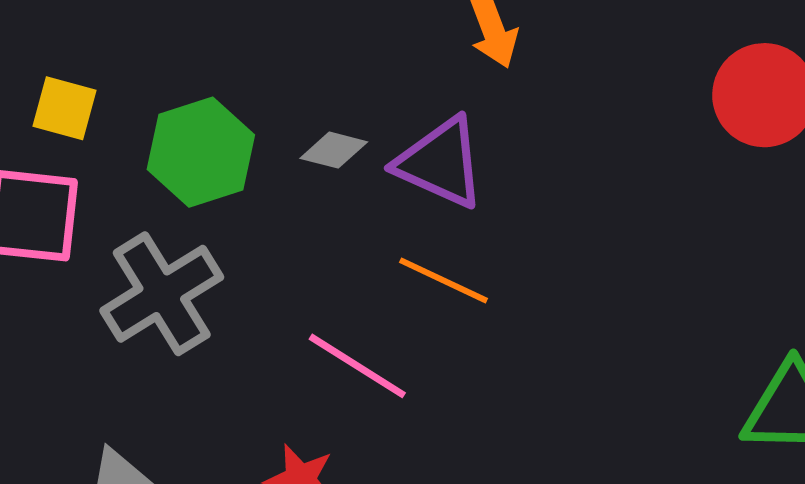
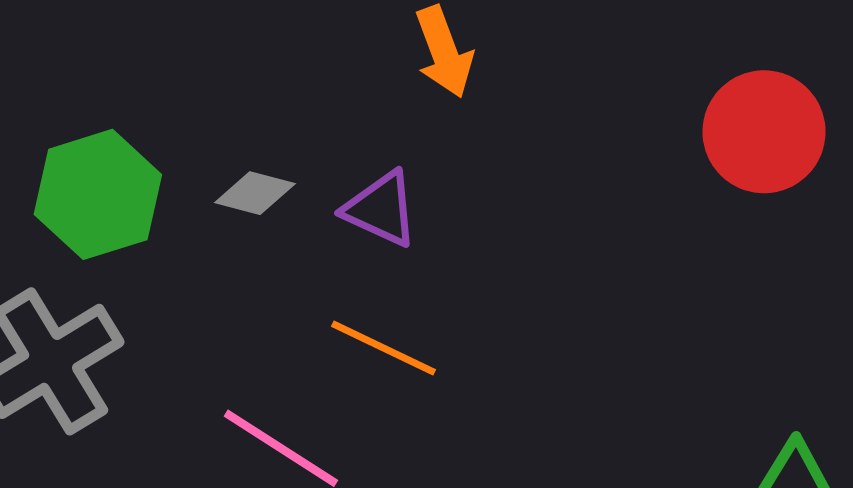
purple triangle: (440, 163) -> (381, 209), size x0.7

